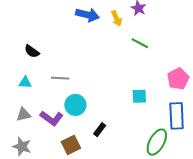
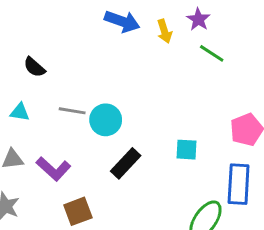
green line: (140, 43) -> (212, 53), moved
cyan circle: (75, 105) -> (106, 120), moved
black rectangle: (100, 130) -> (126, 163), moved, size x1.5

